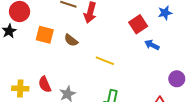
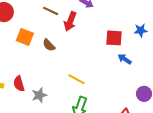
red square: (138, 24) -> (114, 38), turned 30
yellow line: (105, 61) -> (76, 79), moved

